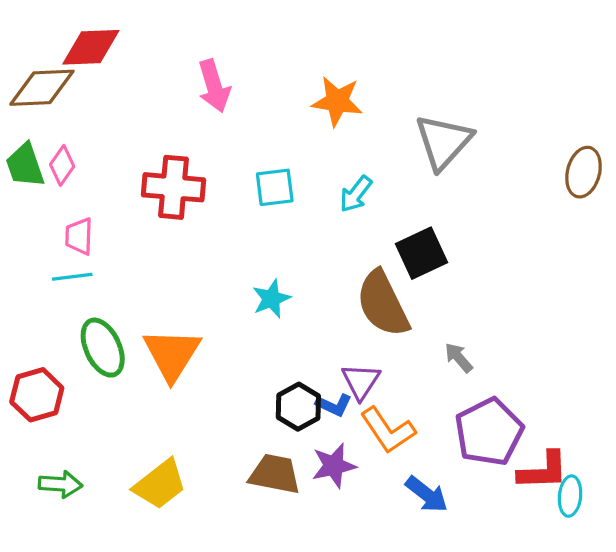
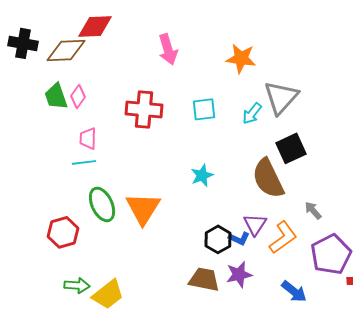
gray triangle: (443, 142) -> (281, 97), moved
orange L-shape: (388, 430) -> (283, 237), moved, turned -92
yellow trapezoid: (160, 484) -> (108, 294), moved

